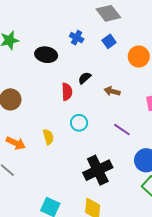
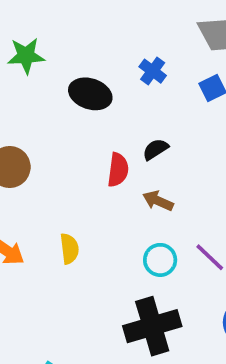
brown arrow: (112, 91) -> (158, 201), moved
cyan circle: (79, 123) -> (160, 260), moved

